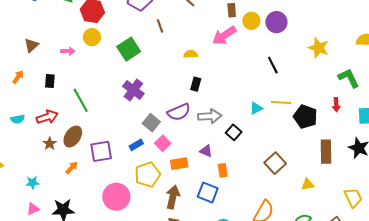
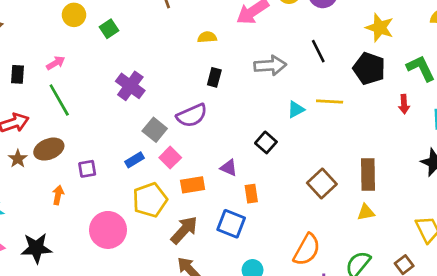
green square: (129, 49) -> (109, 29), moved, size x0.6
pink arrow: (68, 51) -> (56, 63), moved, turned -32
gray arrow: (210, 116) -> (270, 65), moved
black pentagon: (305, 117) -> (369, 68), moved
brown ellipse: (73, 137) -> (49, 149), turned 35
purple square: (101, 151) -> (87, 169), size x0.6
brown rectangle: (326, 152) -> (368, 174), moved
orange arrow: (72, 168) -> (58, 195), moved, turned -32
brown arrow: (173, 197) -> (184, 230), turned 30

